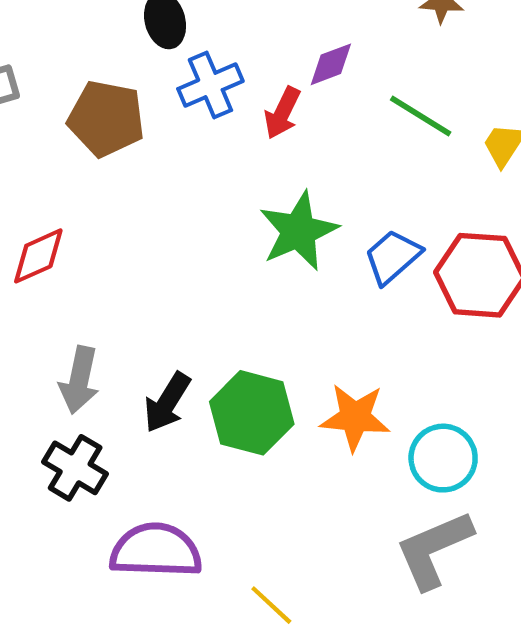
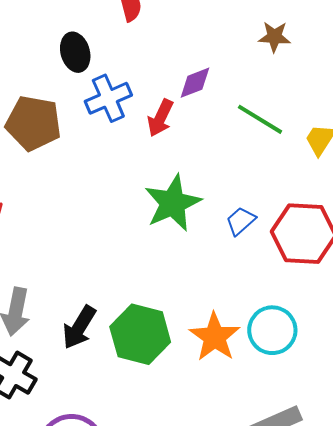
blue trapezoid: (393, 257) -> (241, 221), size x0.7
orange star: (355, 417) -> (215, 337), turned 30
cyan circle: (443, 458) -> (272, 330), moved

